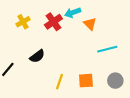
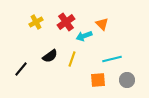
cyan arrow: (73, 13) -> (84, 36), moved
cyan line: (107, 49) -> (112, 59), moved
yellow line: (60, 82) -> (72, 59), moved

